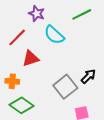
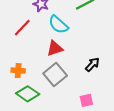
red triangle: (31, 58) -> (55, 48), moved
gray square: (65, 87) -> (55, 74), moved

